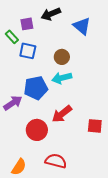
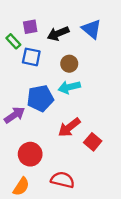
black arrow: (51, 14) -> (58, 34), moved
red square: (95, 126) -> (93, 142), moved, turned 35
red circle: (37, 130) -> (30, 154), moved

